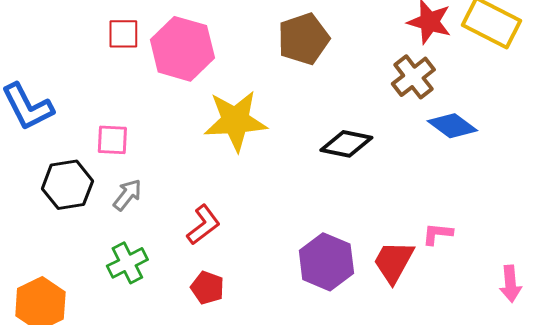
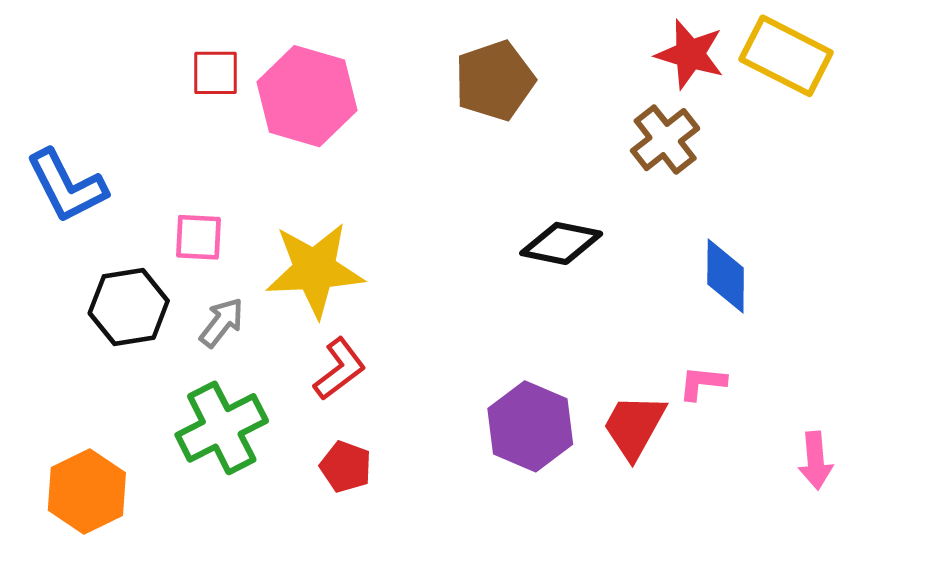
yellow star: (235, 121) -> (315, 270), moved
blue diamond: (452, 126) -> (726, 276), moved, turned 54
green cross: (127, 263) -> (222, 428), size x1.4

